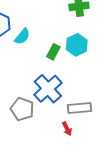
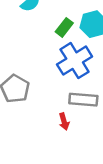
blue cross: (48, 89) -> (75, 61), moved

